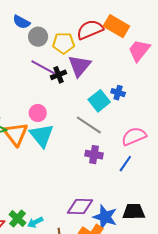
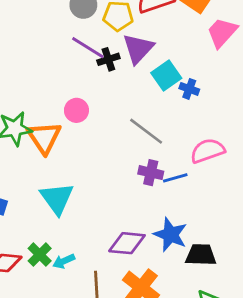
cyan square: (99, 101) -> (166, 75), moved
cyan triangle: (42, 135) -> (57, 198), moved
blue line: (125, 164) -> (175, 178), moved, turned 36
blue star: (105, 217) -> (170, 235), moved

